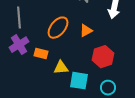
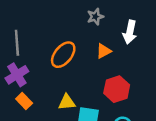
orange triangle: (86, 31) -> (104, 51), moved
orange rectangle: (41, 54) -> (24, 101), moved, turned 32

